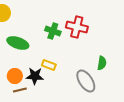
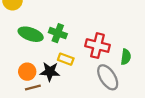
red cross: (77, 27) -> (97, 46), moved
green cross: (53, 31) -> (58, 33), moved

